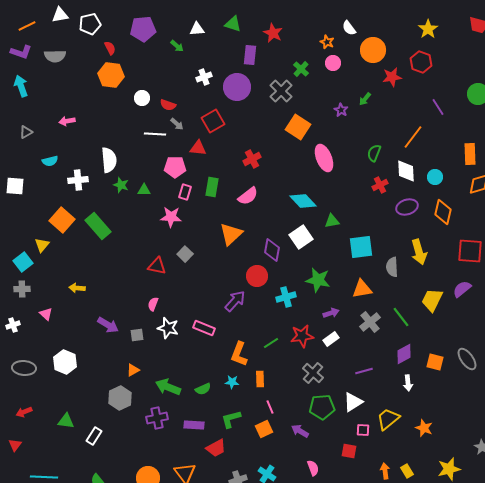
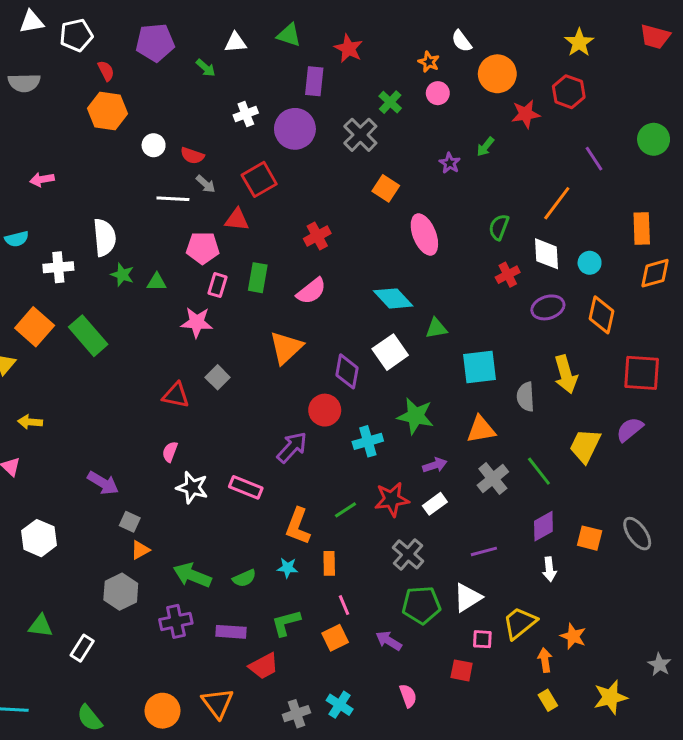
orange square: (298, 127) -> (386, 188), size x0.7
yellow arrow: (77, 288) -> (30, 422), moved
gray square: (137, 335) -> (130, 522), moved, turned 32
orange arrow: (385, 471) -> (545, 660), moved

